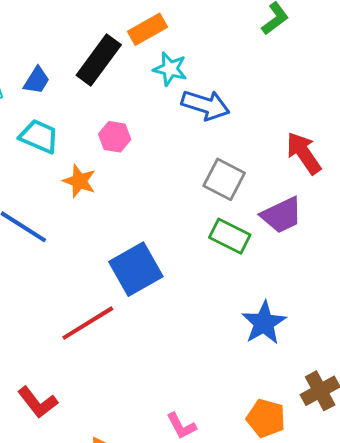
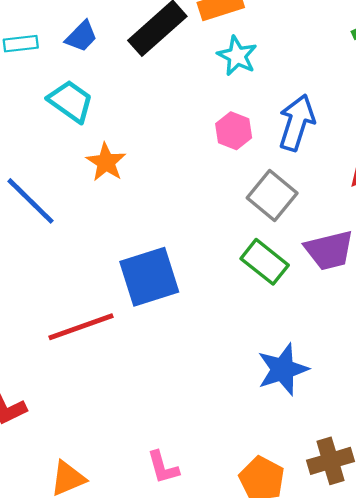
blue arrow: (206, 105) -> (297, 123), moved, turned -102
pink hexagon: (115, 137) -> (234, 131), moved

